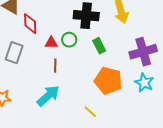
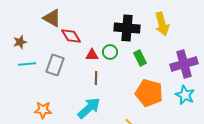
red diamond: (30, 24) -> (71, 36), turned -30

